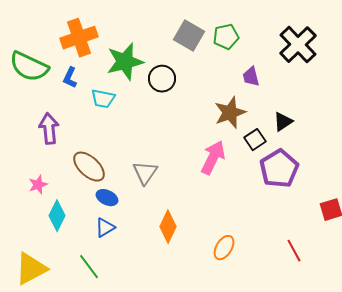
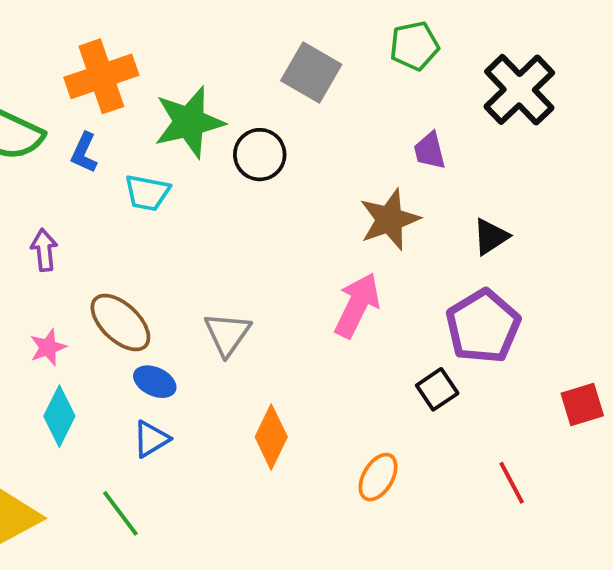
green pentagon: (226, 37) -> (414, 46), moved
purple arrow: (49, 129) -> (44, 250), size x0.7
black square: (255, 140) -> (437, 389), moved
pink star: (38, 185) -> (48, 347), moved

